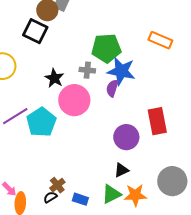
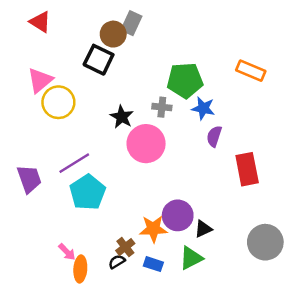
blue star: (121, 71) -> (203, 108), size x0.7
purple semicircle: (112, 88) -> (214, 136), moved
cyan pentagon: (41, 122) -> (88, 192), moved
purple circle: (126, 137) -> (178, 215), moved
orange star: (135, 195) -> (153, 229), moved

